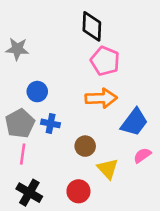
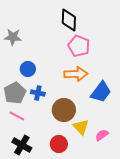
brown circle: (85, 146) -> (64, 110), size x1.5
pink line: (23, 154) -> (17, 116), turned -70
pink semicircle: (142, 155) -> (102, 135), moved

